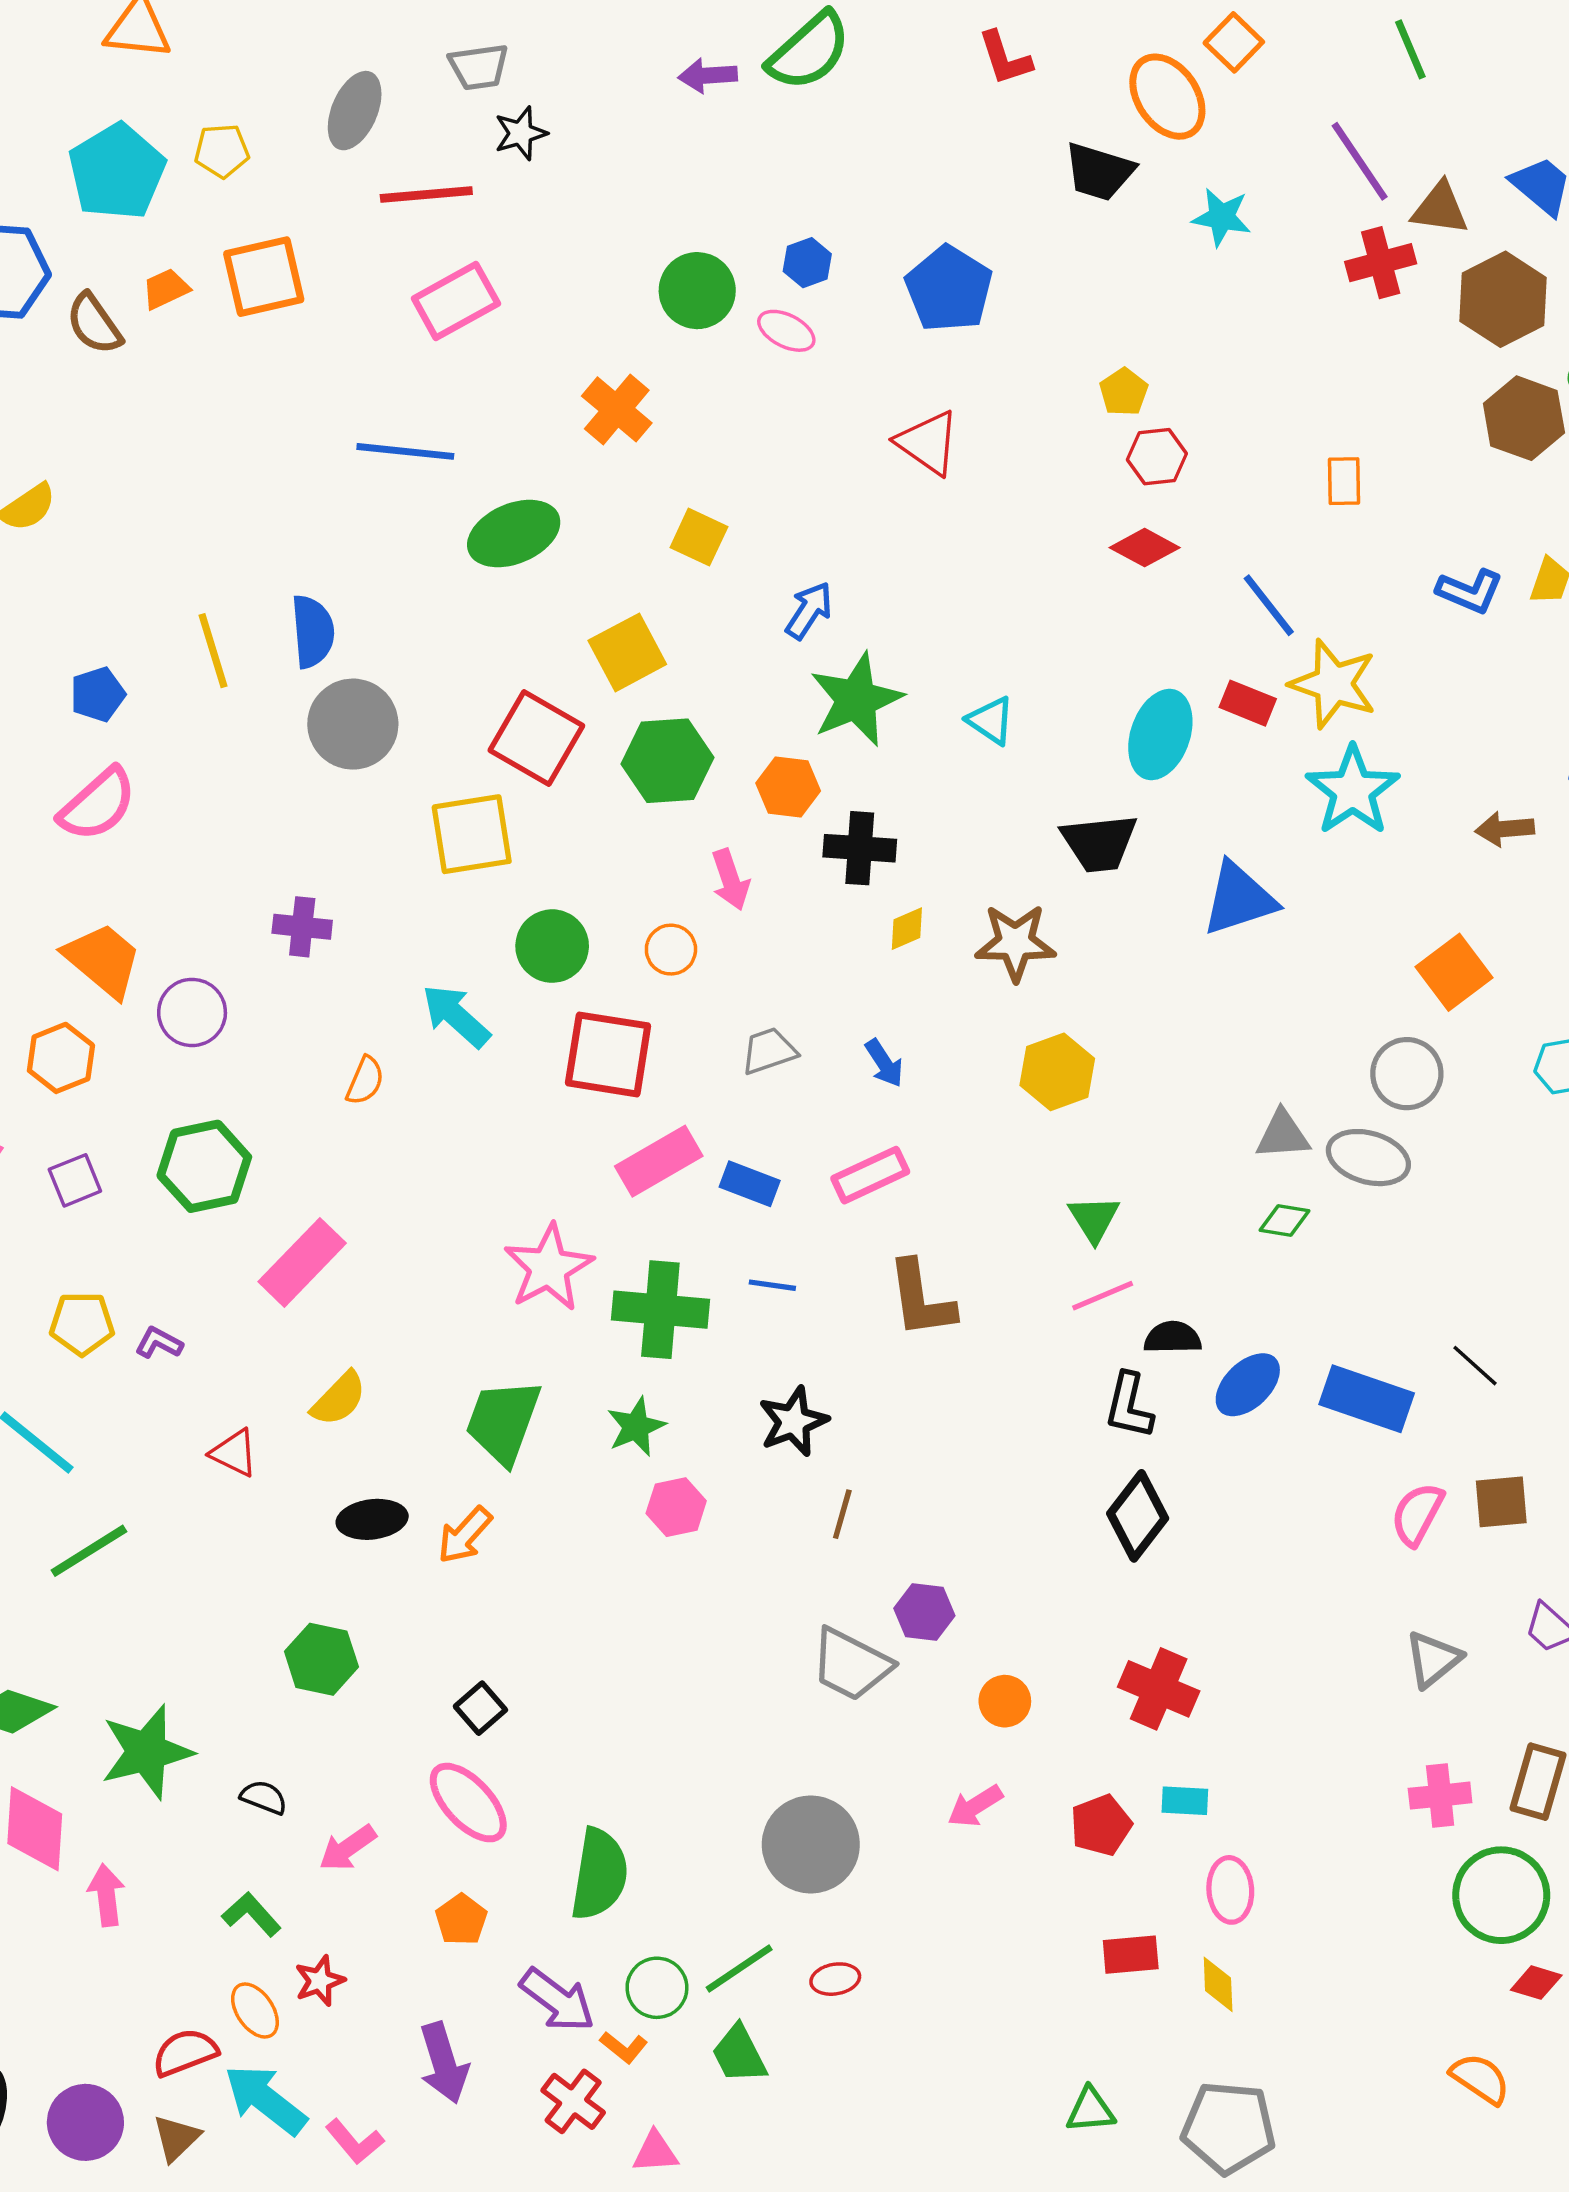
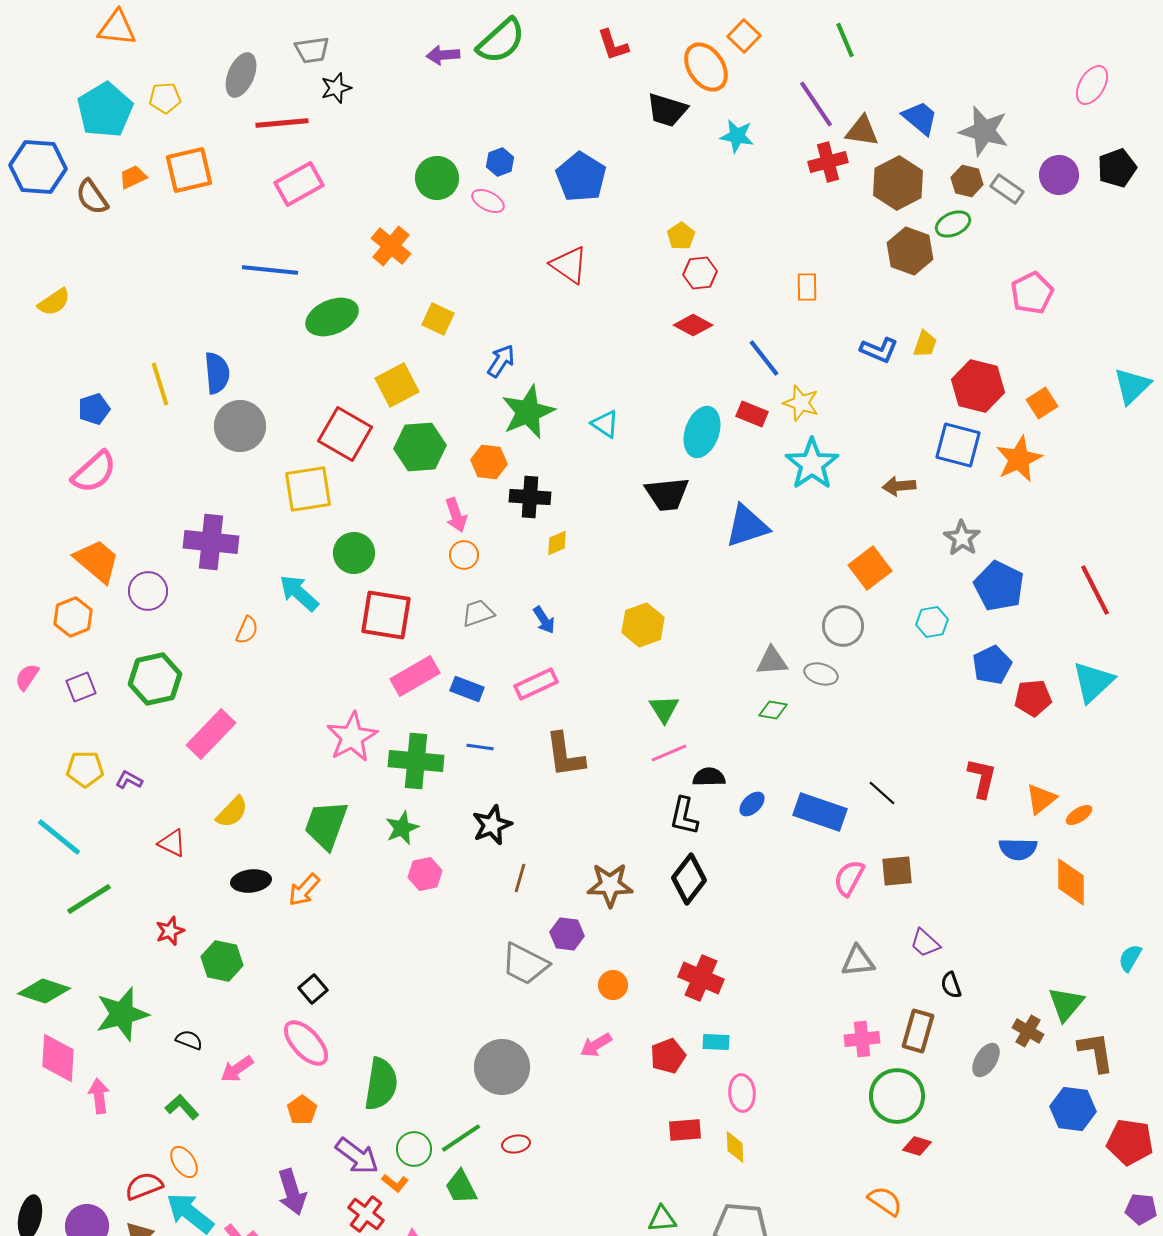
yellow star: (1333, 684) -> (801, 403), size x0.7
purple cross: (302, 927) -> (211, 542), size x1.6
brown star: (1015, 943) -> (610, 885), moved
orange circle: (671, 950) -> (464, 555), moved
gray ellipse: (1368, 1158) -> (821, 674), size x0.7
blue ellipse: (1248, 1385) -> (752, 804), size x0.7
gray triangle: (1433, 1659) -> (858, 961), turned 33
red star: (320, 1981) -> (170, 931), moved

